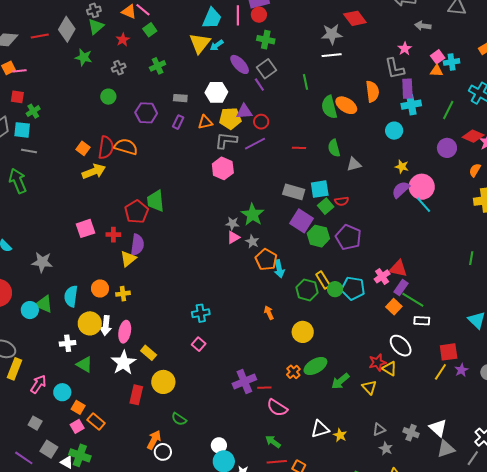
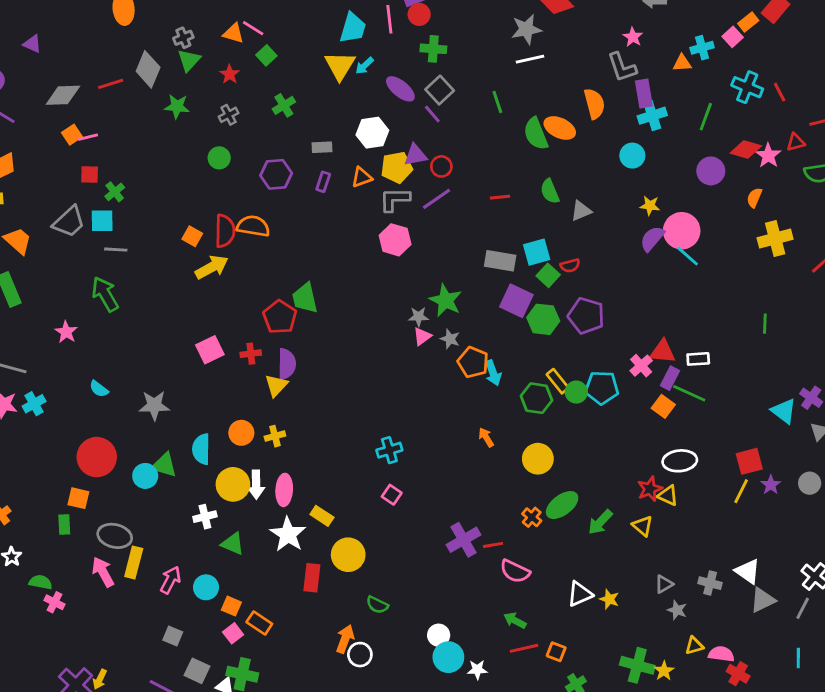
pink square: (438, 57) -> (733, 37), moved
white rectangle: (422, 321) -> (698, 359), moved
white ellipse: (401, 346) -> (680, 461), turned -45

